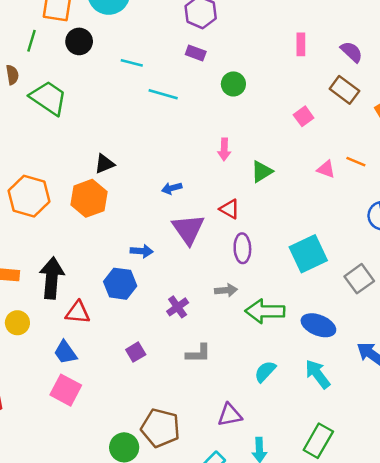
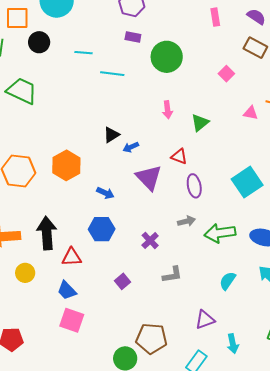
green circle: (233, 84) -> (167, 57), size x1.6
black triangle: (104, 164) -> (111, 135), moved
blue arrow: (142, 251) -> (105, 193), moved, turned 30

